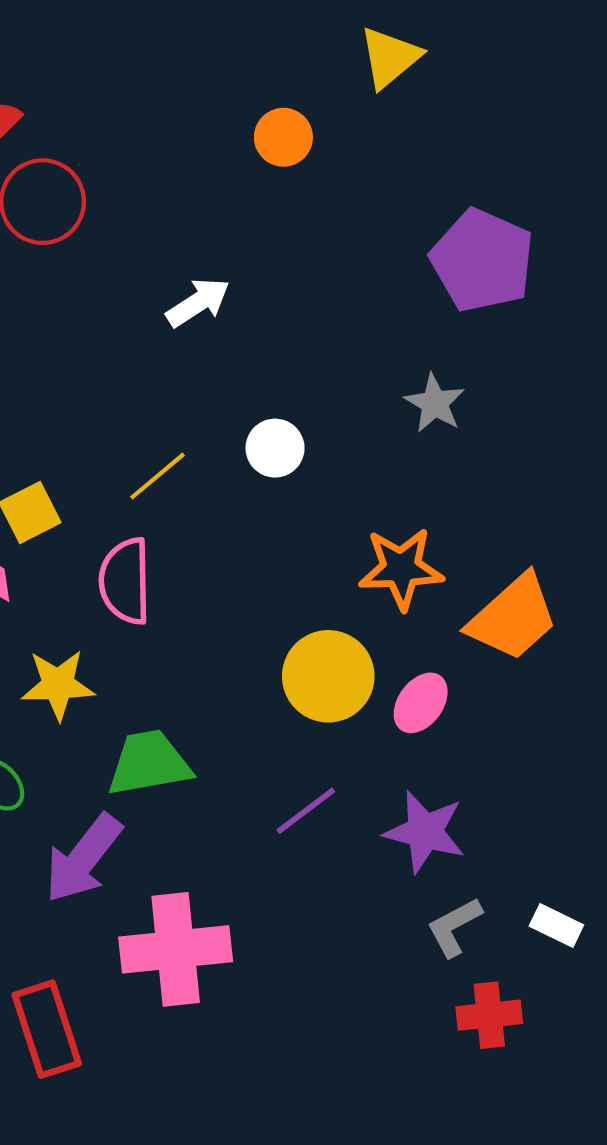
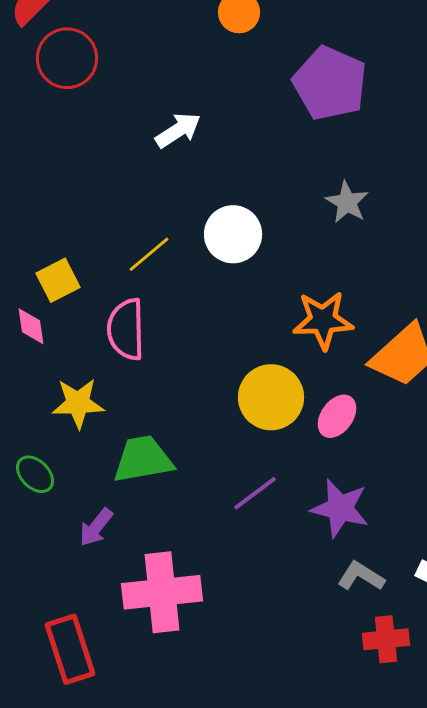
purple pentagon: (482, 260) -> (330, 83), moved
white circle: (275, 448) -> (233, 234), size x1.4
purple arrow: (83, 858) -> (96, 527), size x0.6
gray L-shape: (454, 927) -> (361, 576), turned 60

